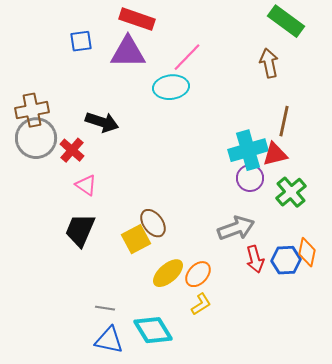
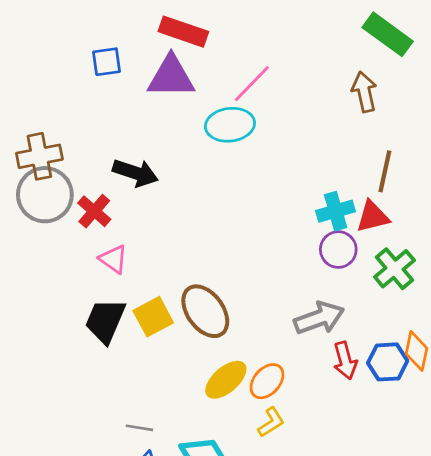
cyan cross: (248, 150) -> (336, 211), size x0.7
brown ellipse: (153, 223) -> (205, 311), size x1.4
yellow square: (136, 239) -> (153, 317), moved

